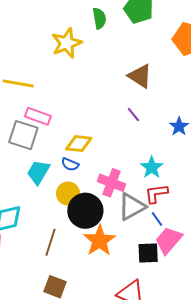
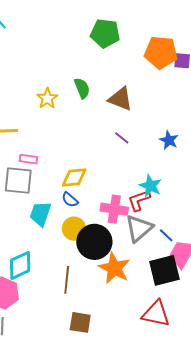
green semicircle: (99, 18) -> (82, 88), moved
yellow star: (67, 43) -> (47, 98), moved, size x0.7
pink rectangle: (38, 116) -> (28, 159), size x0.7
blue semicircle: (70, 164) -> (70, 200), turned 30
red L-shape: (156, 194) -> (139, 200), moved
black square: (148, 253) -> (164, 270), size x1.4

